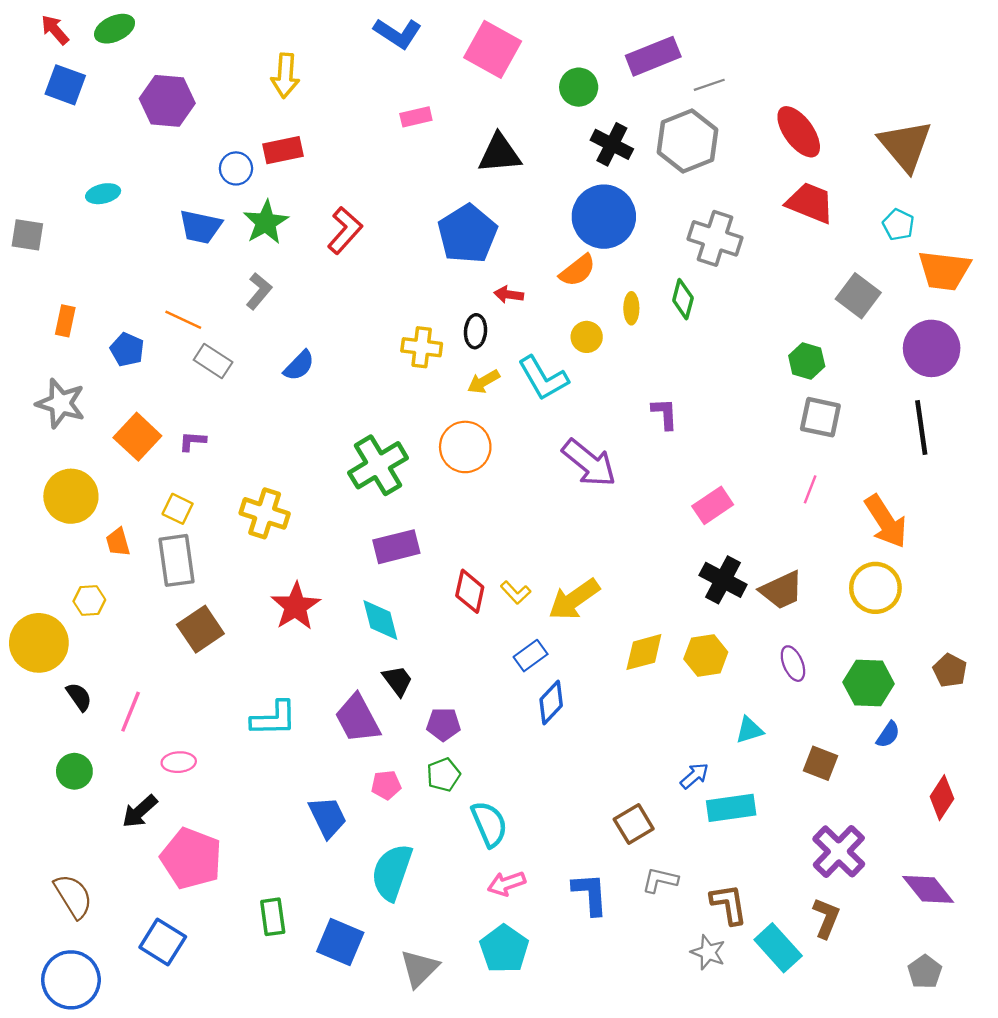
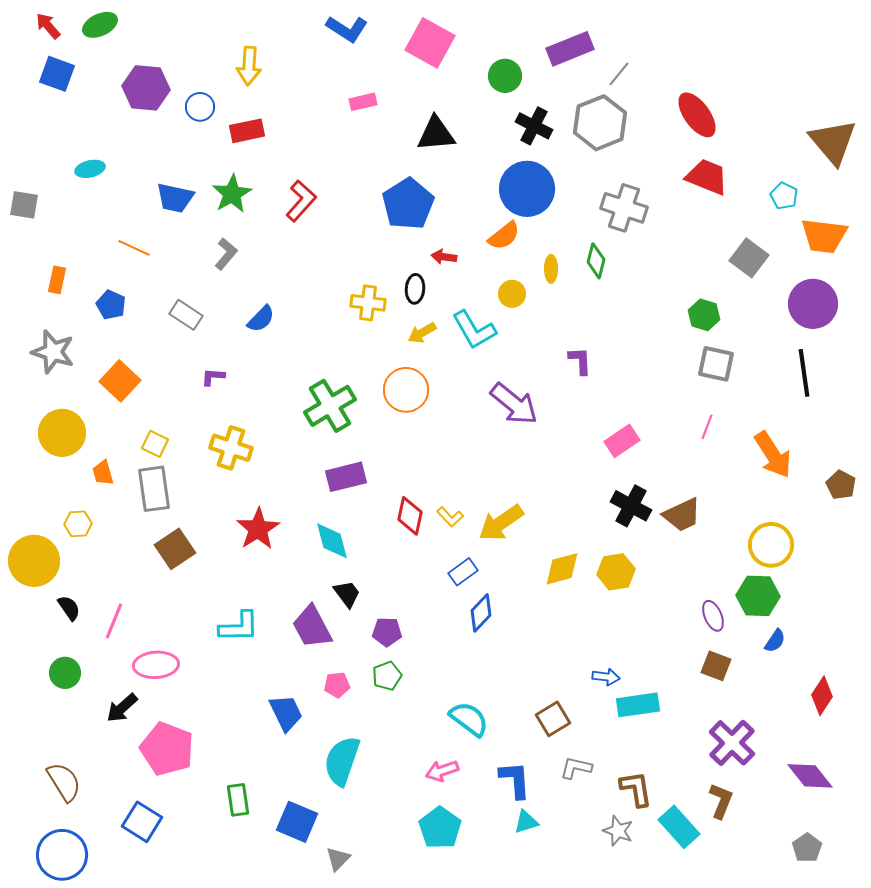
gray line: (709, 85) -> (619, 74), turned -32
brown triangle: (905, 146) -> (833, 142), moved
blue circle: (236, 168) -> (200, 107), moved
orange line: (183, 320) -> (134, 248), moved
purple L-shape: (192, 441) -> (213, 377), moved
yellow circle: (875, 588) -> (771, 545), moved
purple ellipse: (793, 664) -> (713, 616), moved
brown pentagon: (950, 670) -> (841, 485), moved
cyan triangle: (749, 730) -> (526, 822), moved
pink ellipse: (179, 762) -> (156, 665), size x1.5
blue arrow: (694, 776) -> (606, 677), turned 48
cyan semicircle: (489, 824) -> (469, 719), moved, turned -30
gray triangle: (419, 968) -> (338, 859), moved, size x0.7

